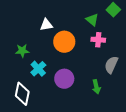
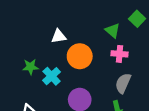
gray semicircle: (111, 65) -> (123, 83), moved
cyan cross: (38, 69) -> (52, 76), moved

